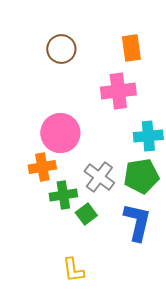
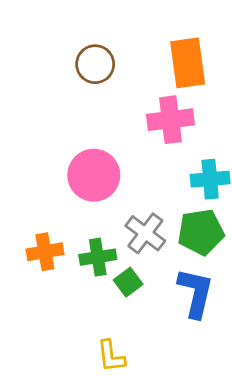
orange rectangle: (131, 48) -> (188, 63), size x1.4
orange cross: (42, 167) -> (45, 252), moved

